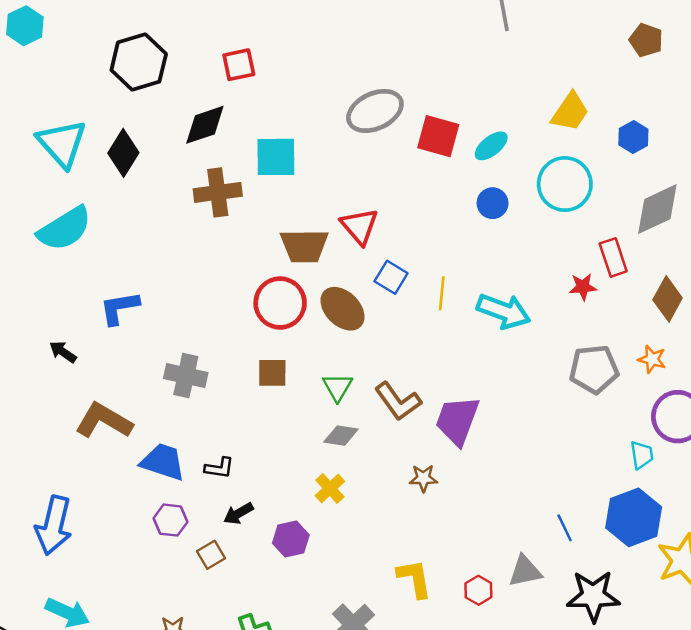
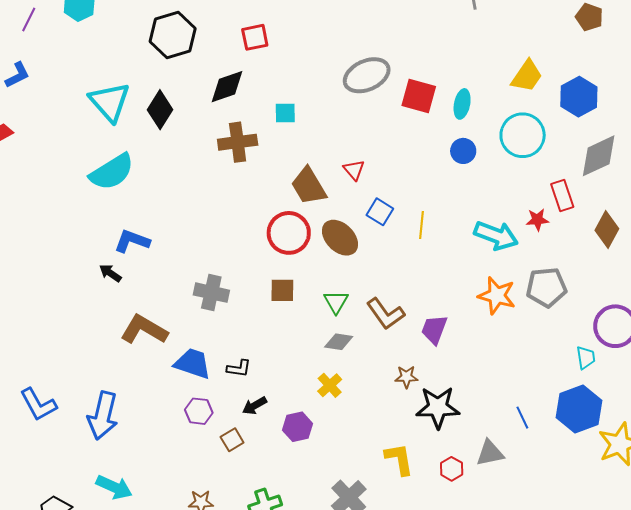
blue hexagon: (633, 137) -> (579, 97), size x1.5
cyan ellipse: (491, 146) -> (462, 104), turned -40
cyan square: (276, 157) -> (285, 113), size x0.6
red triangle: (359, 226) -> (354, 170), size x0.7
brown trapezoid: (304, 246) -> (309, 186), turned 60
blue L-shape: (119, 308) -> (132, 241), moved, turned 30
cyan arrow: (504, 311) -> (496, 236), moved
orange star: (652, 359) -> (497, 296), moved, size x1.6
purple trapezoid: (457, 421) -> (434, 329), size x0.7
black star: (593, 596) -> (438, 407), moved

